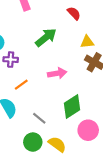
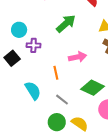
orange line: (21, 85) -> (56, 73), moved, turned -64
green diamond: (72, 107) -> (92, 88), turned 60

